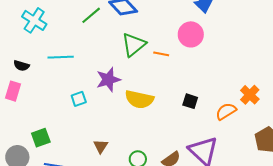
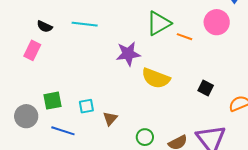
cyan square: (79, 99) -> (86, 106), moved

